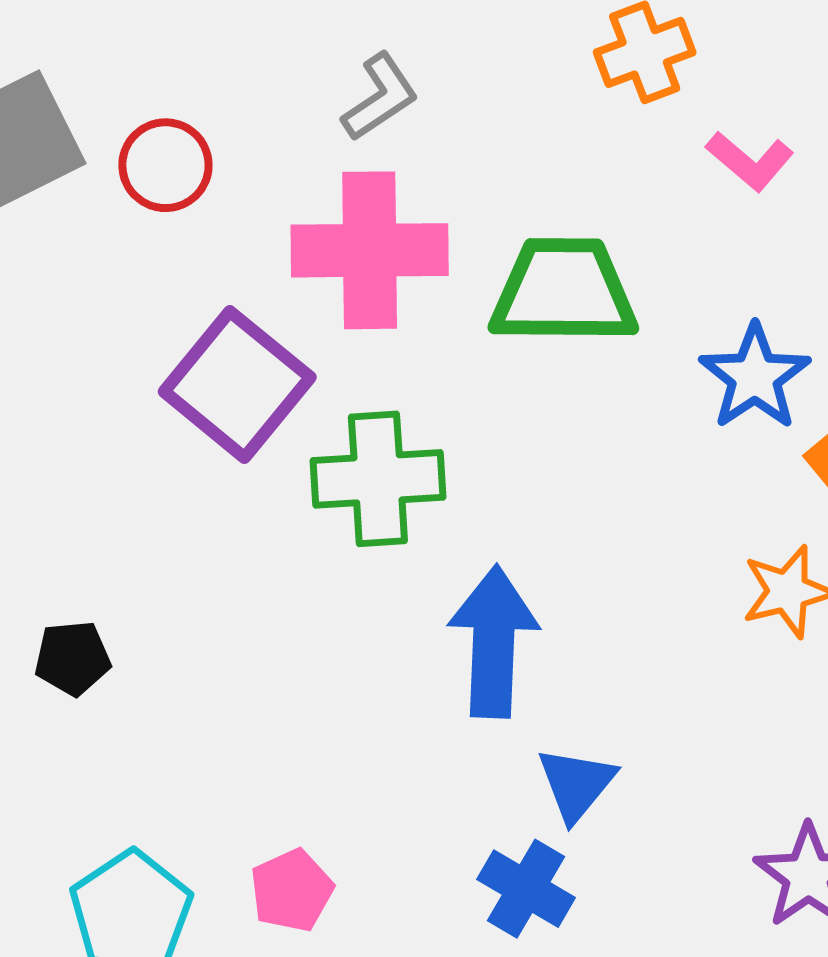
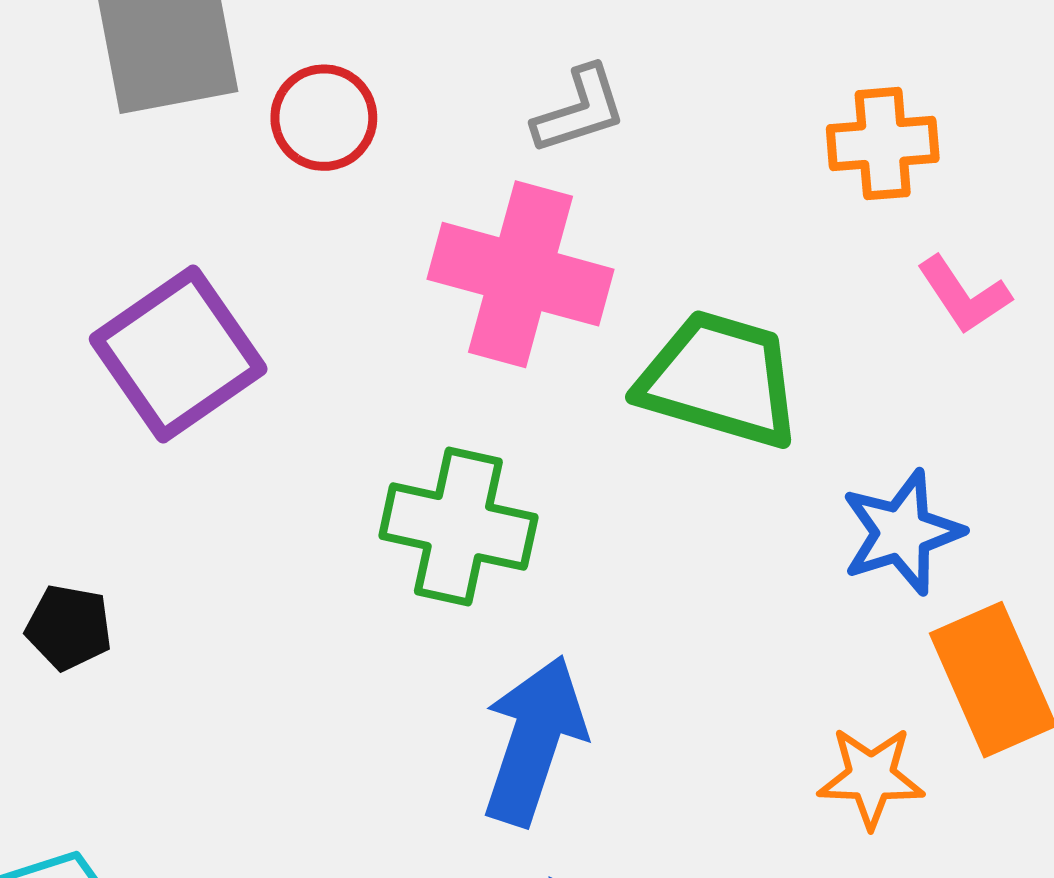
purple square: (237, 384) -> (178, 354), moved

